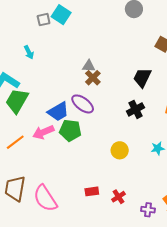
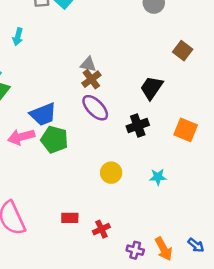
cyan arrow: (29, 52) -> (18, 37), turned 32
purple ellipse: (83, 104) -> (95, 108), moved

